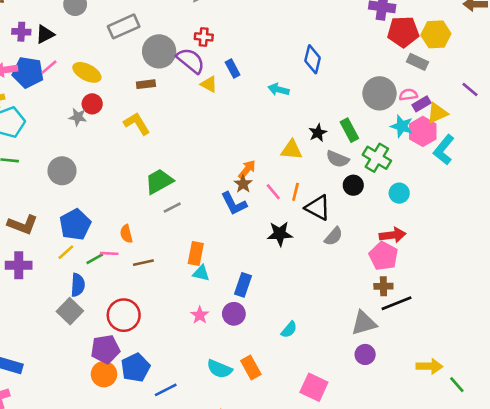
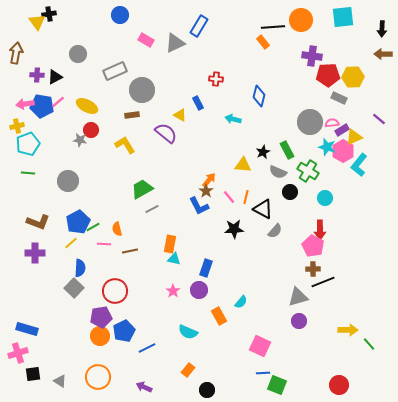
red cross: (204, 37) -> (216, 79), moved
purple semicircle: (191, 61) -> (166, 133), moved
red arrow: (393, 235) -> (320, 230), turned 96
green line: (95, 259) -> (93, 227), moved
orange rectangle: (251, 368) -> (219, 316), moved

